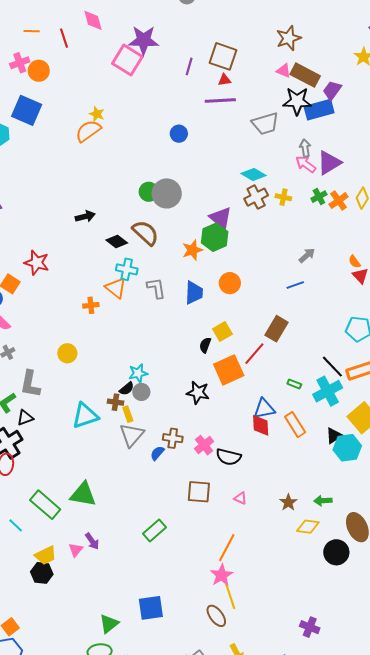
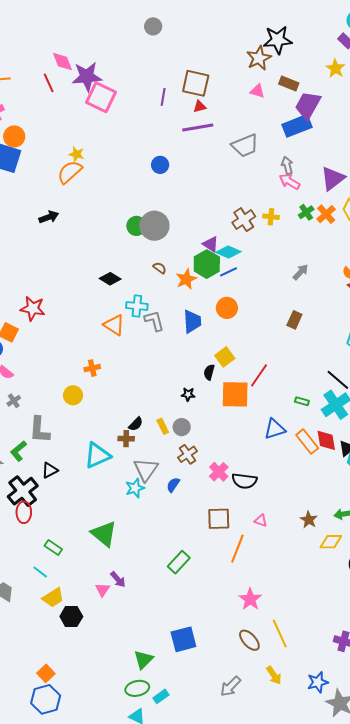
red line: (64, 38) -> (49, 83), moved
purple star: (144, 40) -> (87, 77), moved
orange circle: (39, 71) -> (14, 136), moved
brown rectangle: (305, 75) -> (289, 83), moved, size x0.7
purple trapezoid: (332, 90) -> (308, 105), size x1.4
black star: (297, 101) -> (278, 40), moved
purple triangle: (329, 163) -> (333, 178), moved
cyan diamond: (254, 174) -> (228, 252), moved
black arrow: (85, 216) -> (49, 217), moved
purple triangle: (221, 218) -> (211, 244), size x0.7
brown semicircle: (145, 233) -> (160, 268), moved, size x0.5
cyan cross: (127, 269) -> (137, 306), moved
blue line: (295, 285) -> (228, 272), moved
orange cross: (91, 305) -> (92, 368), moved
brown rectangle: (276, 329) -> (294, 320), moved, size x0.7
orange square: (229, 370) -> (235, 394), turned 32
cyan star: (138, 373) -> (135, 488), moved
gray circle: (141, 392) -> (182, 427), moved
black star: (198, 393) -> (188, 394), moved, size x0.6
yellow rectangle: (128, 414) -> (163, 426), moved
black triangle: (25, 418) -> (50, 470), moved
red diamond: (261, 425) -> (326, 440), moved
brown cross: (173, 438) -> (187, 454), moved, turned -36
green triangle: (83, 494) -> (104, 534), turned 36
green rectangle: (45, 505) -> (53, 548), moved, size x0.6
orange line: (227, 548) -> (237, 549), moved
yellow trapezoid: (46, 555) -> (53, 598), moved
yellow line: (230, 595) -> (280, 634), moved

